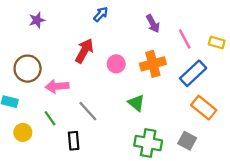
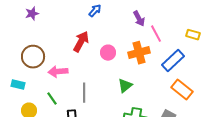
purple star: (37, 20) -> (32, 14), moved
pink line: (185, 39) -> (156, 34), moved
green triangle: (136, 103) -> (125, 86), turned 42
gray line: (88, 111) -> (84, 93), turned 42

